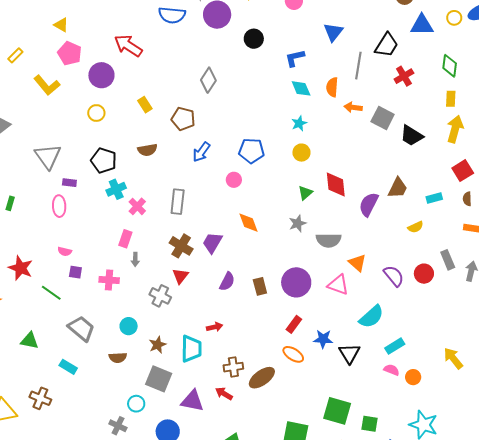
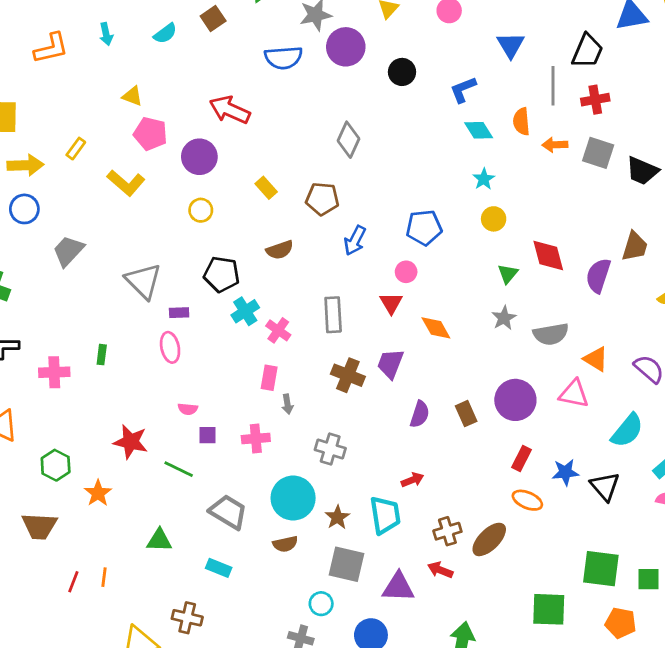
red cross: (404, 76) -> (595, 100), moved, turned 30
red triangle: (180, 276) -> (391, 303), moved
cyan circle: (129, 326) -> (293, 498), size x1.8

